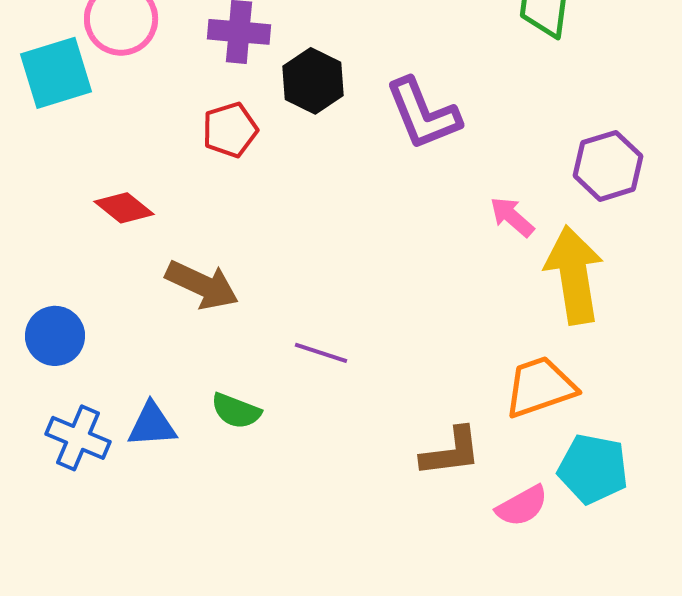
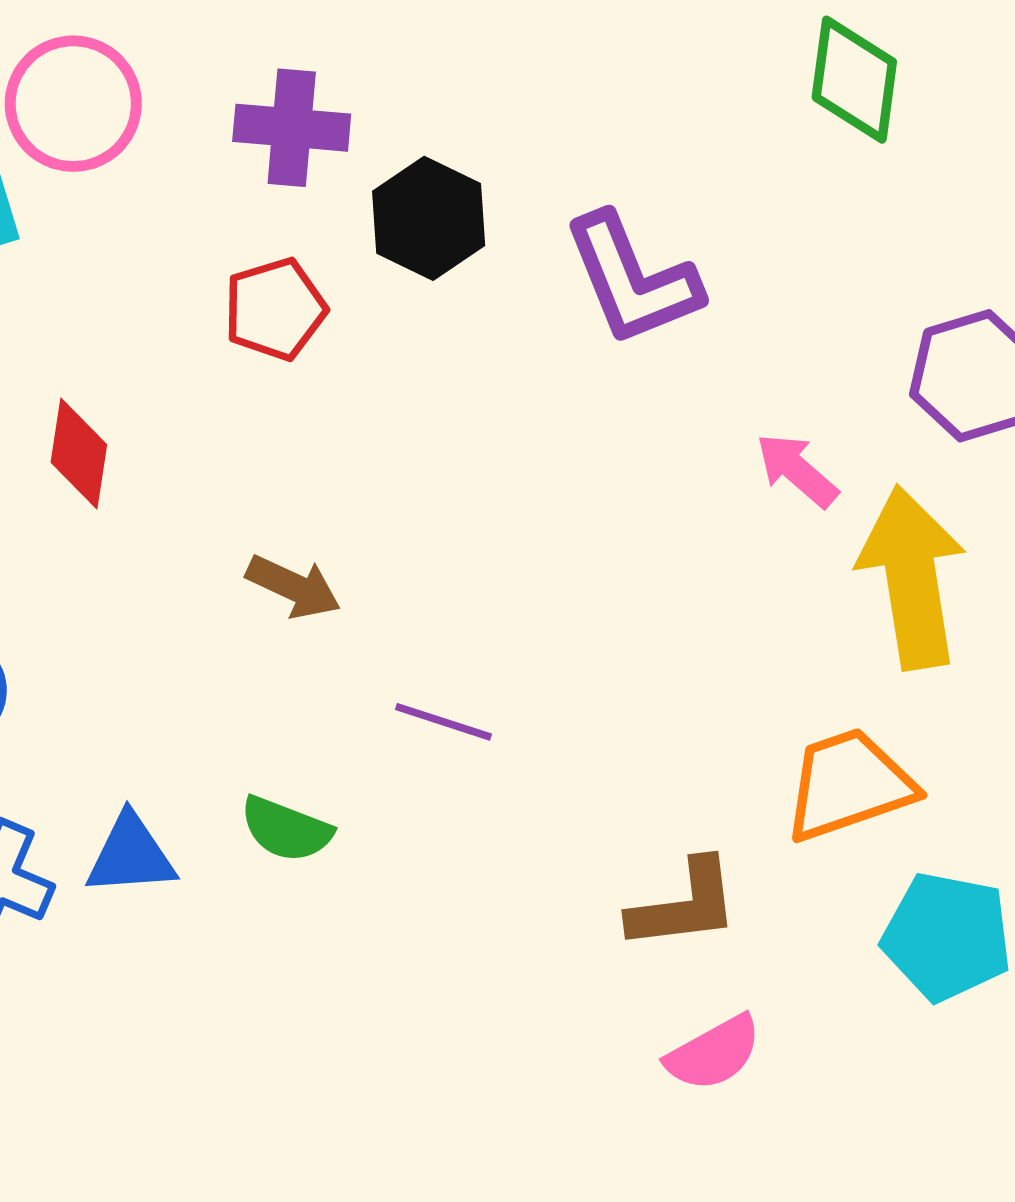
red diamond: (124, 208) -> (79, 453), turned 60
brown arrow: (202, 285) -> (294, 587), moved, size x0.7
pink semicircle: (522, 506) -> (714, 1053), moved

